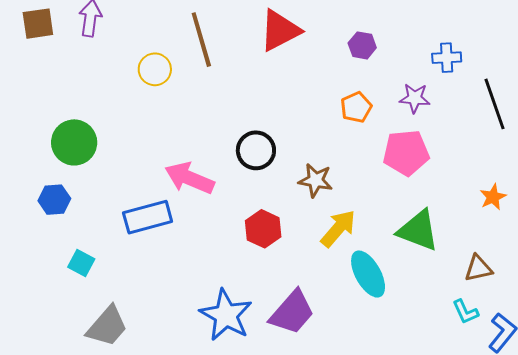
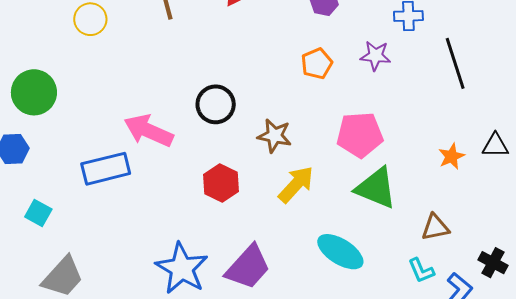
yellow circle: (155, 69) -> (90, 19), moved
pink pentagon: (406, 153) -> (360, 135), moved
cyan ellipse: (368, 274) -> (340, 252), moved, turned -30

